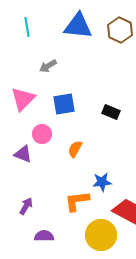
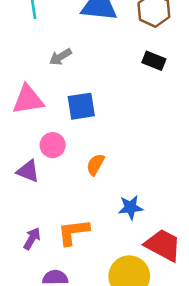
pink triangle: (23, 99) -> (28, 100), turned 36
black rectangle: (111, 112) -> (154, 61), moved
orange L-shape: (77, 201) -> (73, 232), moved

